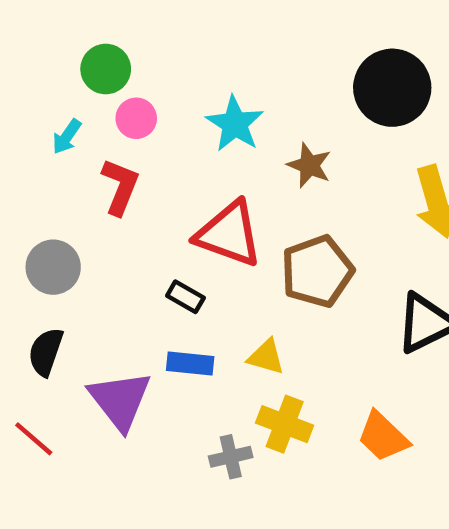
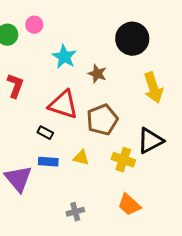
pink circle: (136, 118) -> (34, 25), moved
yellow cross: (285, 424) -> (123, 160), moved
orange trapezoid: (383, 437) -> (129, 205), moved
gray cross: (231, 457) -> (75, 212), moved

